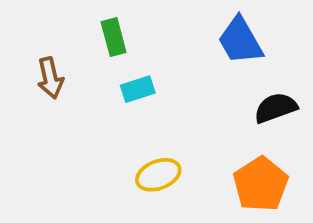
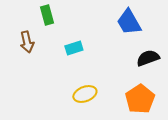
green rectangle: (114, 37) -> (47, 15), moved

